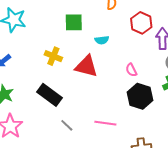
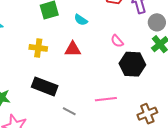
cyan semicircle: (102, 40) -> (81, 20), turned 56
red triangle: (86, 66) -> (73, 49), size x0.7

